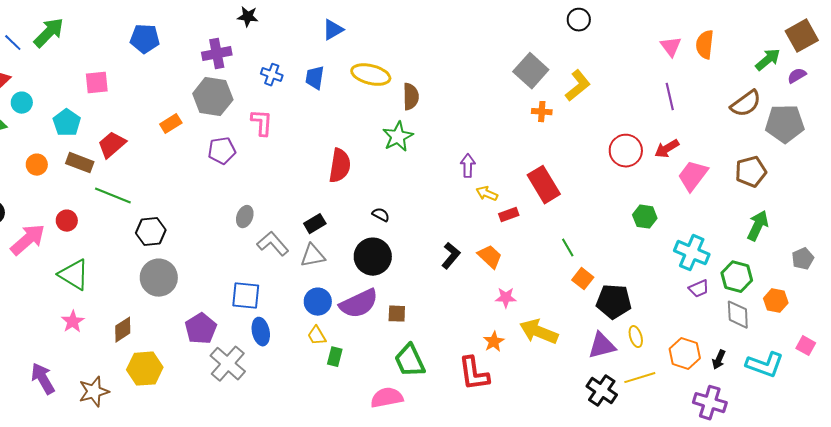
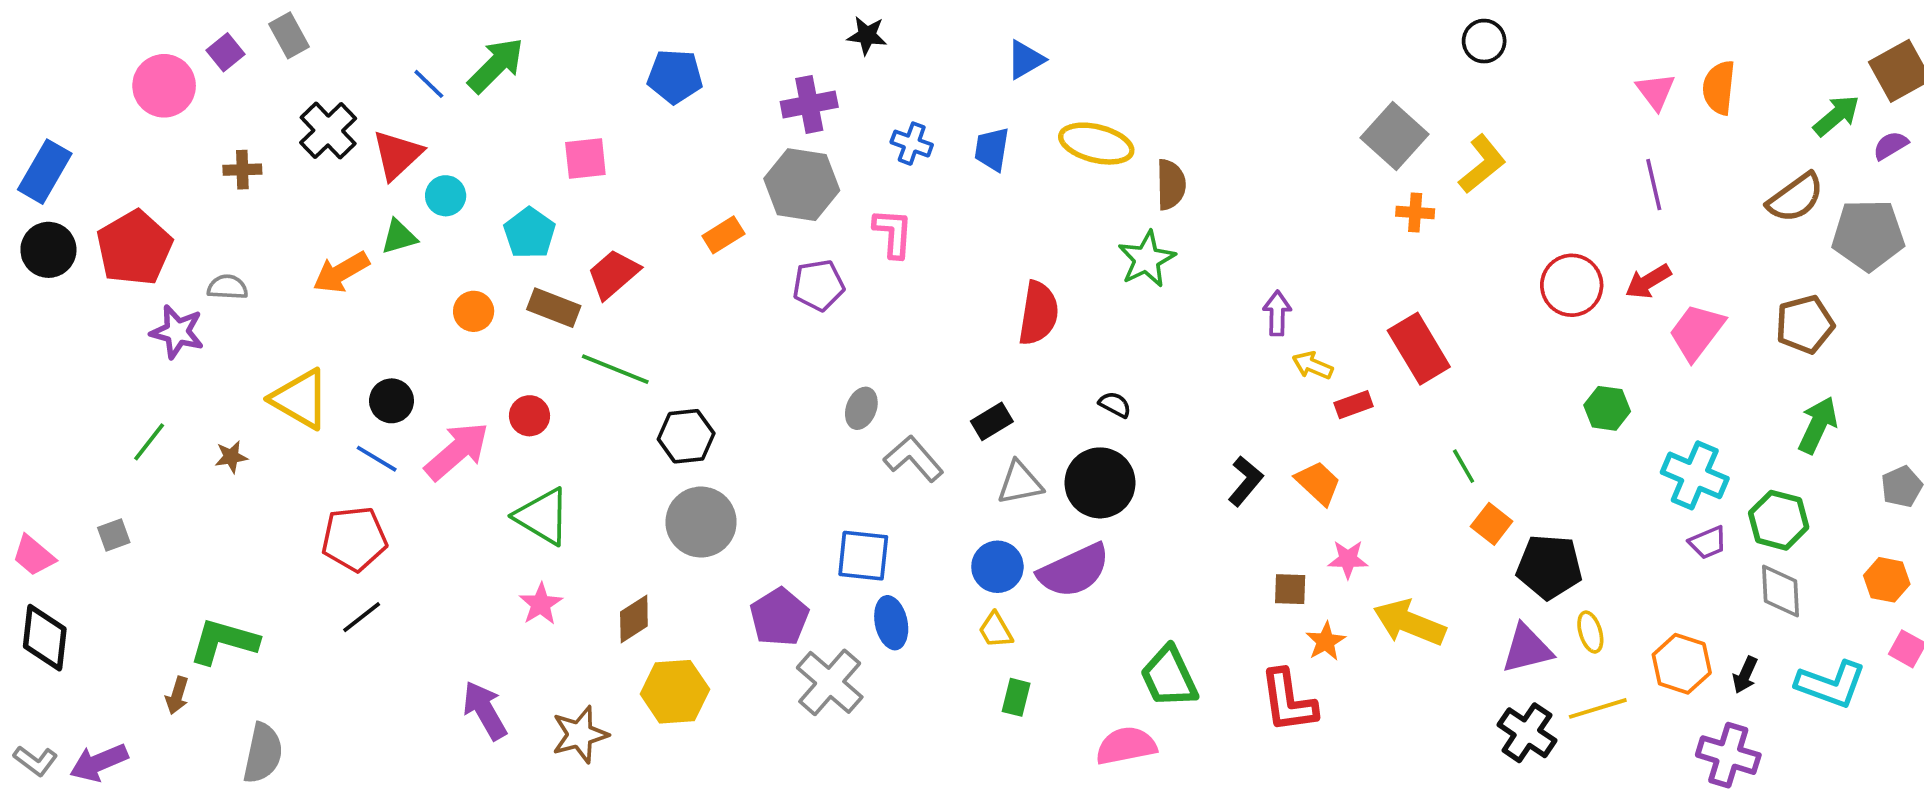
gray triangle: (313, 256) -> (1020, 483), moved
orange hexagon: (776, 301) -> (1887, 580), moved
brown square: (397, 314) -> (1290, 589), moved
green rectangle: (335, 357) -> (1016, 697), moved

